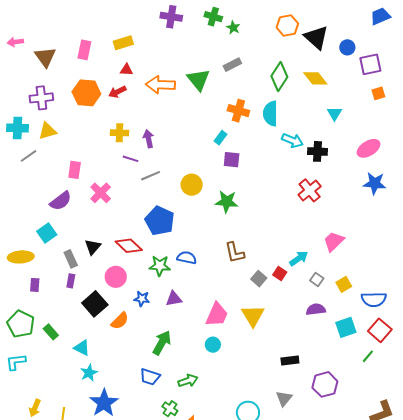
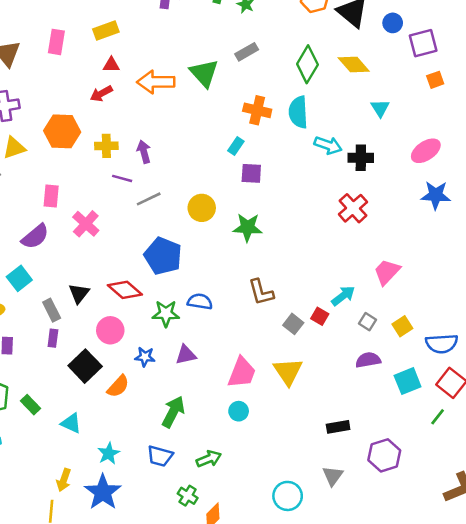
orange hexagon: (86, 93) -> (62, 131), moved
cyan star: (89, 373) -> (109, 453), moved
yellow arrow: (35, 408) -> (64, 480), moved

